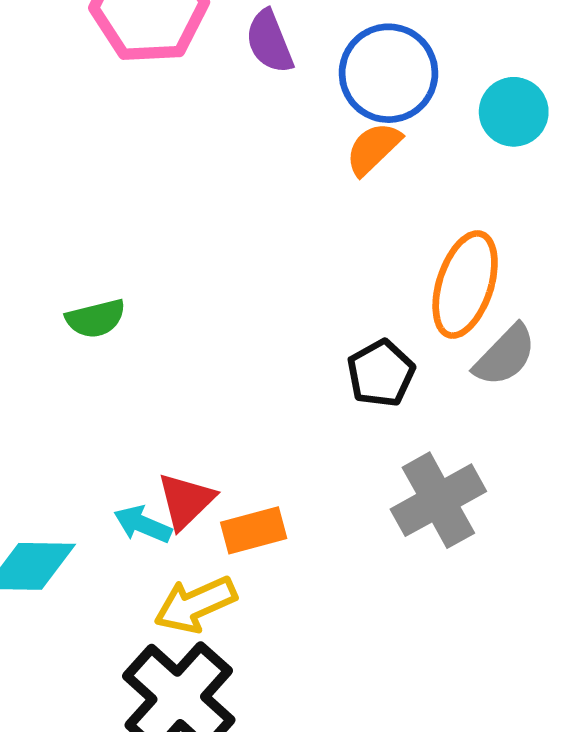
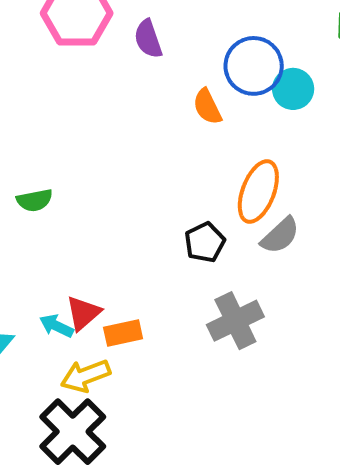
blue circle: (389, 73) -> (254, 66), moved
orange semicircle: (373, 149) -> (207, 107), turned -75

